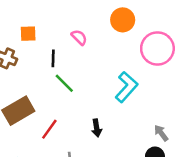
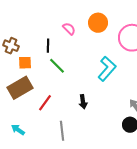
orange circle: (123, 20) -> (98, 23), moved
orange square: (28, 34) -> (25, 63), moved

